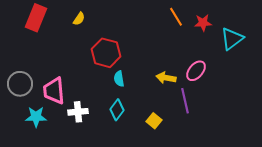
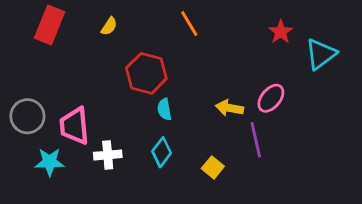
orange line: (176, 17) -> (189, 24), moved
red star: (203, 23) -> (281, 32), turned -30

